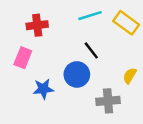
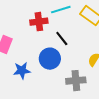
red cross: (37, 25) -> (39, 22), moved

